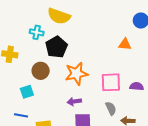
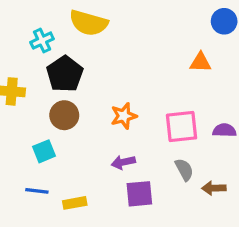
cyan cross: (37, 32) -> (42, 41), moved, turned -32
black pentagon: (56, 47) -> (65, 74), moved
orange star: (76, 74) -> (124, 116), size x0.7

